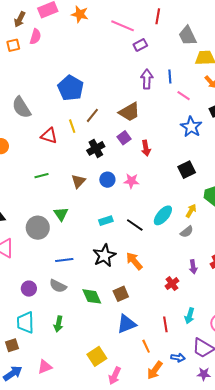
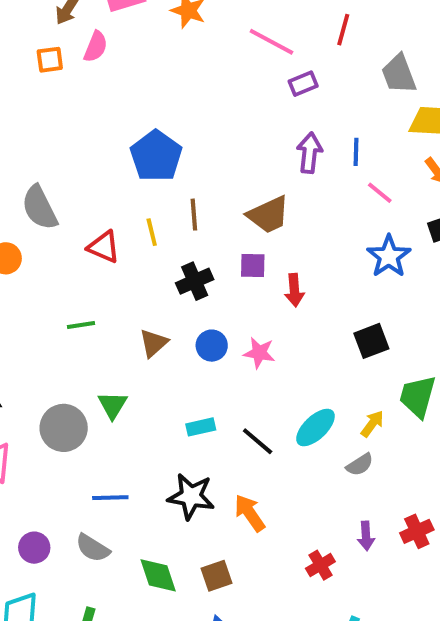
gray semicircle: (21, 107) -> (40, 208), moved
brown line: (92, 115) -> (194, 215), turned -49
purple square: (124, 138) -> (253, 265), turned 32
black star: (104, 256) -> (191, 496), turned 30

